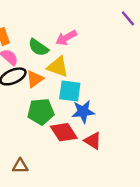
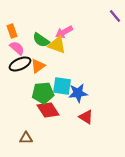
yellow triangle: (58, 67) -> (57, 45), moved
cyan square: (70, 91) -> (62, 86), moved
red diamond: (64, 132) -> (48, 110), moved

